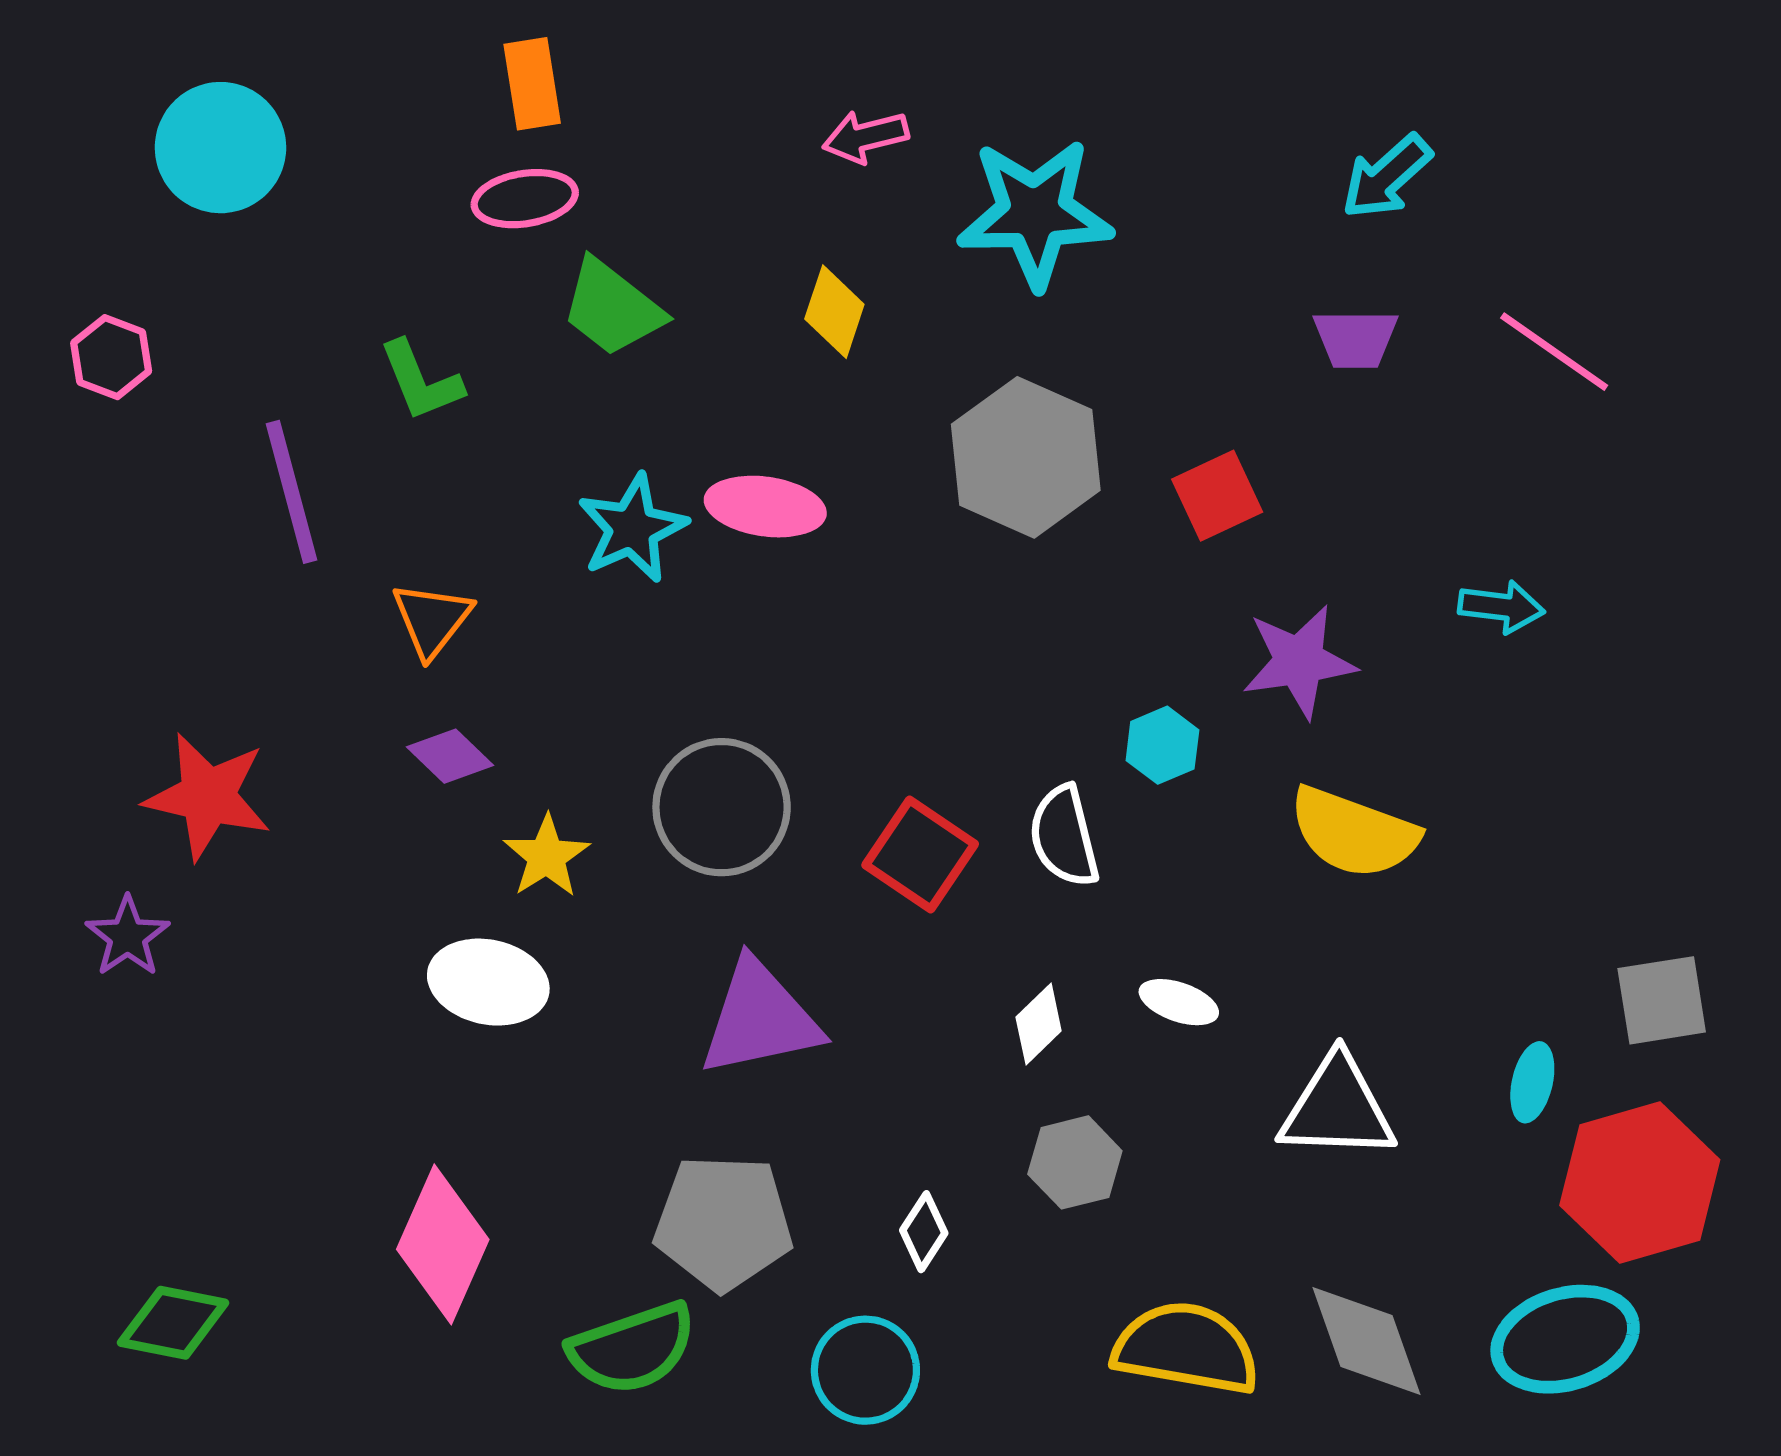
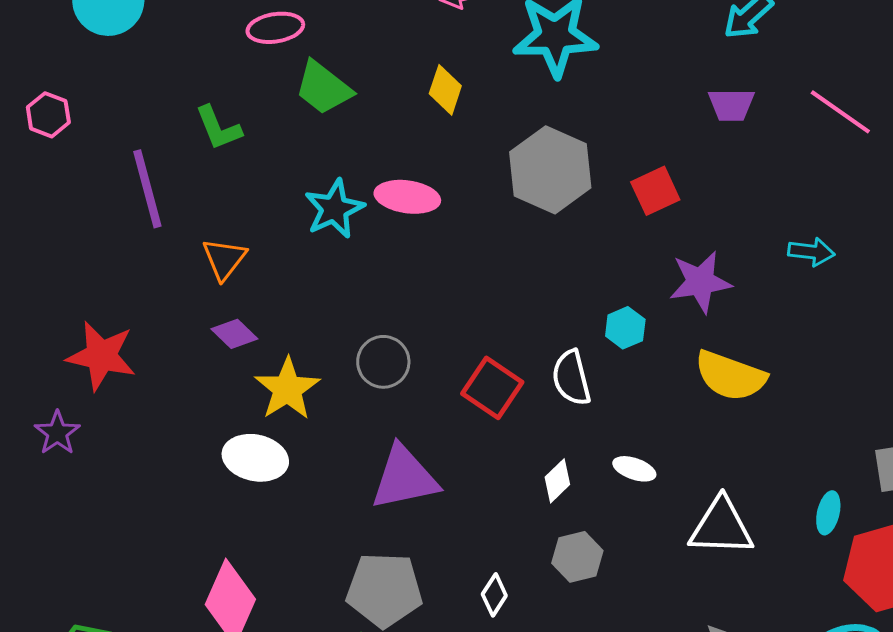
gray circle: (722, 807) -> (383, 362), size x0.7
yellow star: (547, 856) -> (287, 389), size x1.4

